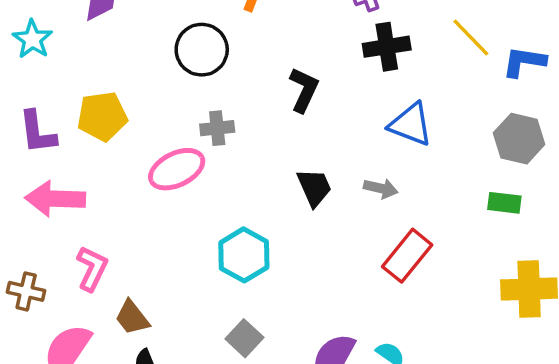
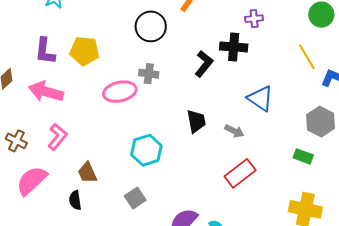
black cross: (387, 47) -> (234, 47), moved
brown trapezoid: (132, 318) -> (87, 173), moved

